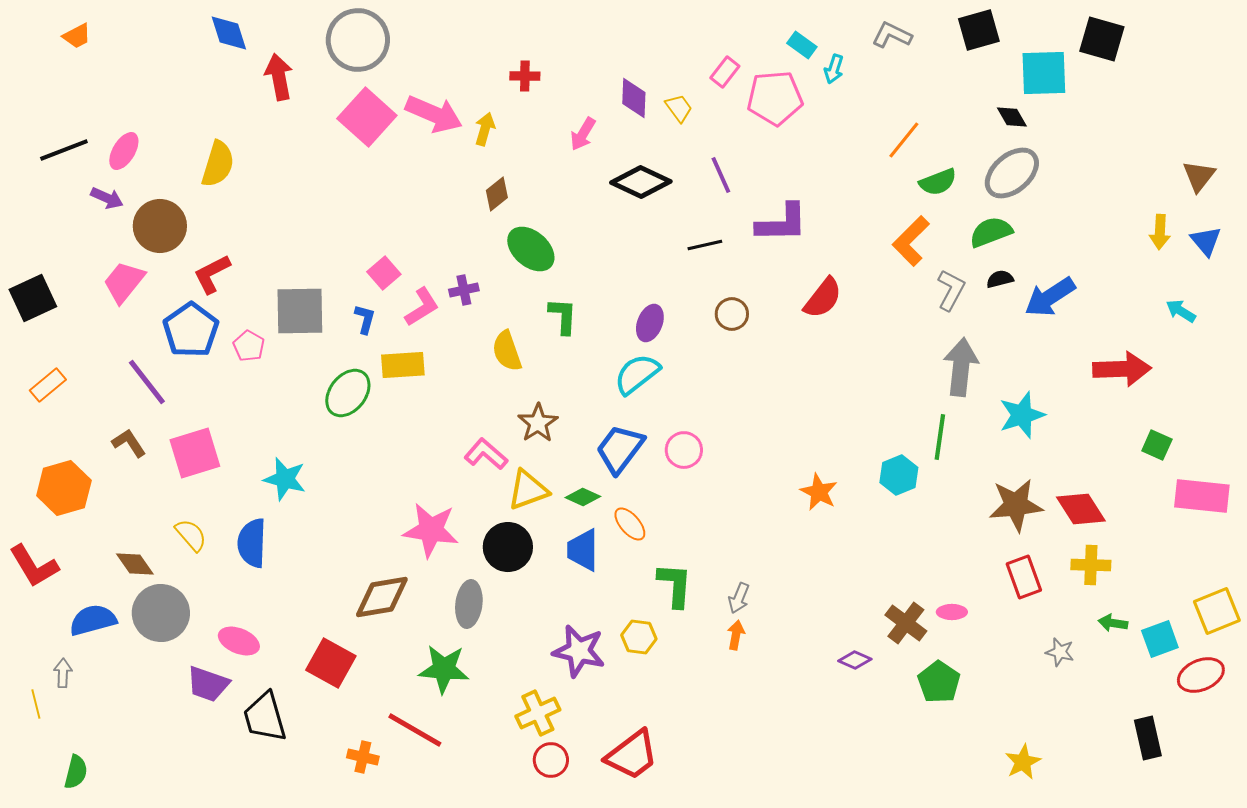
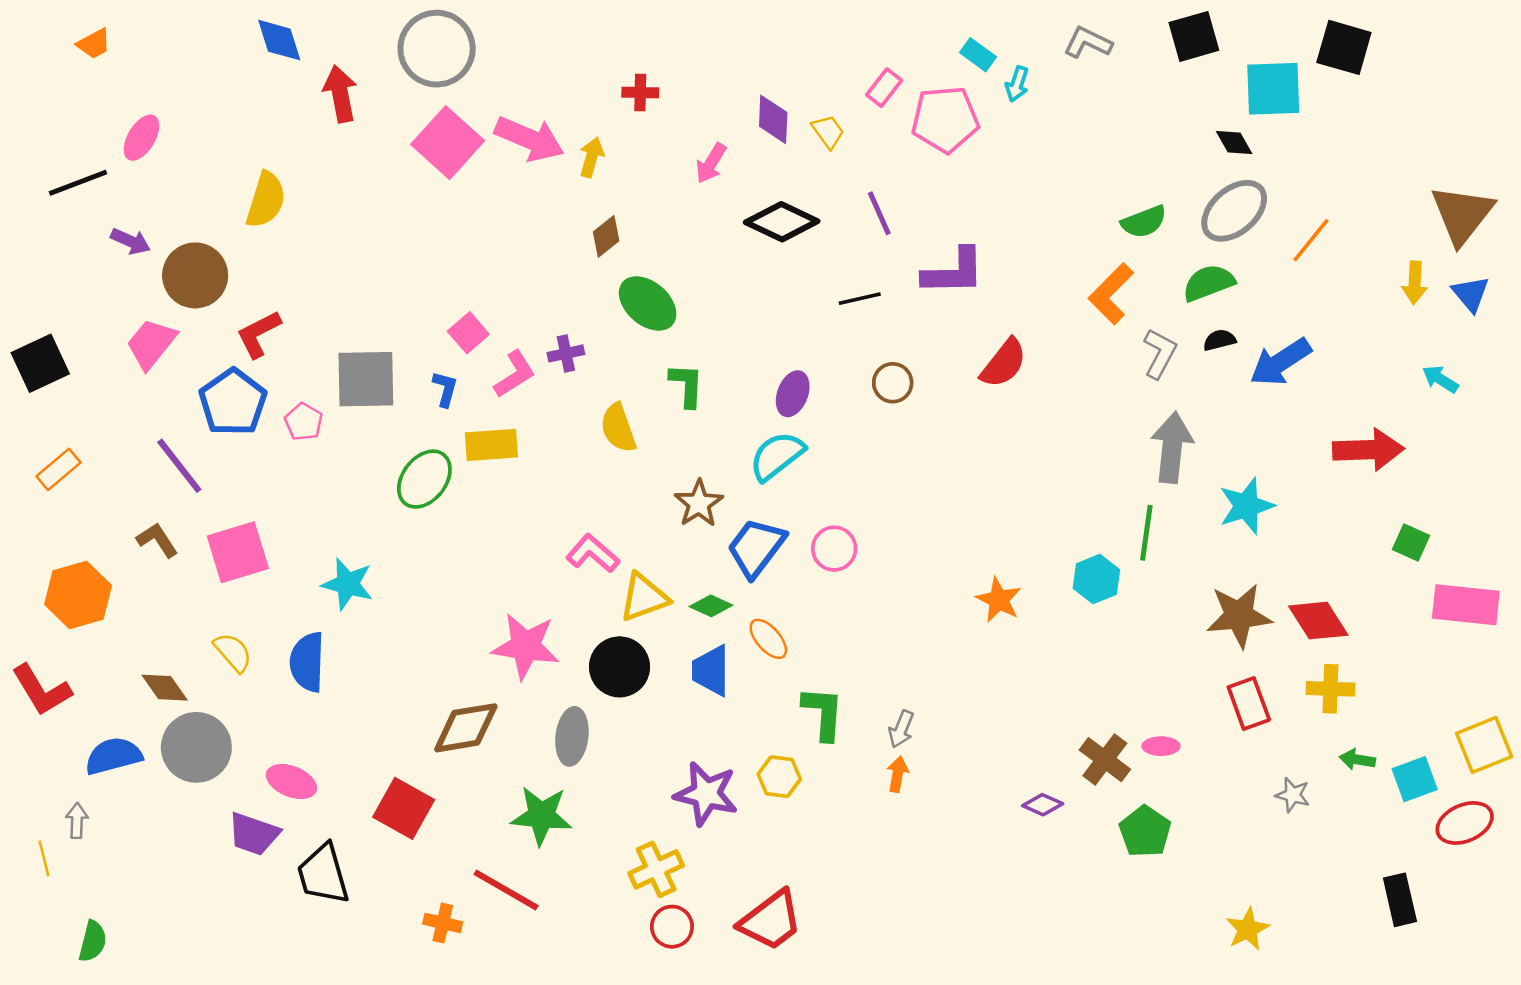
orange line: (904, 140) -> (1311, 240), moved
pink ellipse: (124, 151) -> (141, 138), moved
brown triangle: (1199, 176) -> (1462, 214), size x1.6
brown star: (538, 423) -> (699, 503), moved

